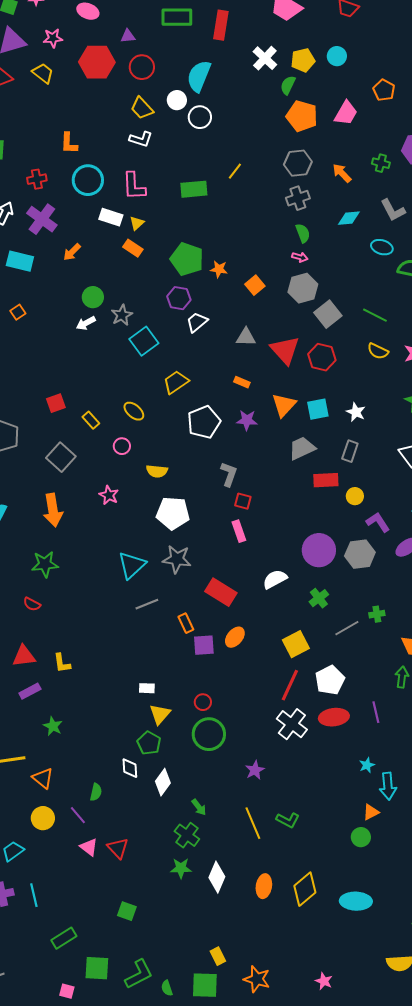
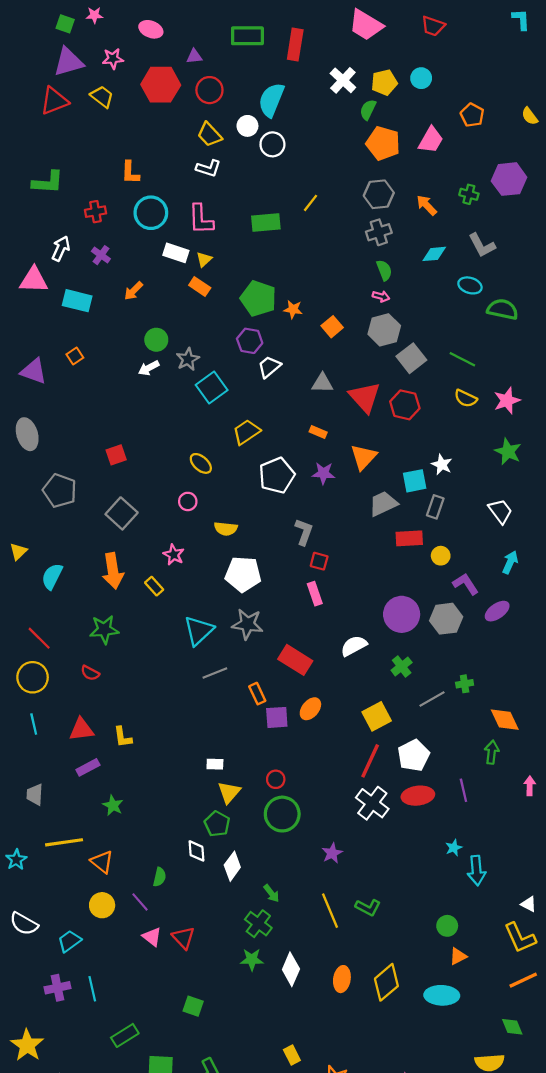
purple cross: (42, 219) -> (101, 255), size x0.6
cyan square: (318, 409) -> (415, 481), moved
yellow rectangle: (91, 420) -> (154, 586), moved
orange triangle: (371, 812) -> (458, 956), moved

